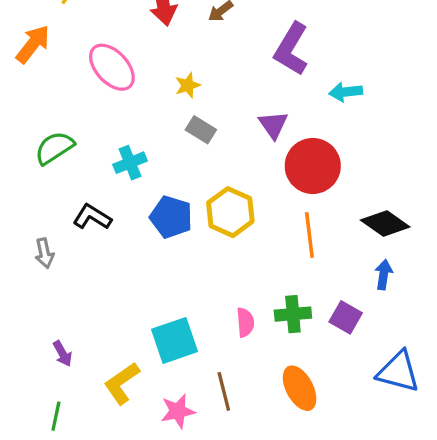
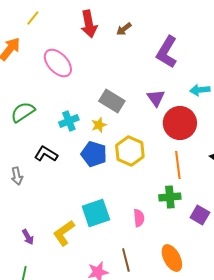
yellow star: (188, 85) -> (99, 125), moved
cyan arrow: (346, 92) -> (200, 90), moved
gray rectangle: (201, 130) -> (112, 101), size x1.4
green cross: (293, 314) -> (170, 197), moved
cyan square: (174, 340) -> (96, 213), moved
yellow L-shape: (122, 383) -> (64, 233), moved

